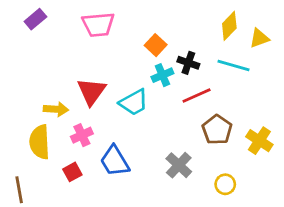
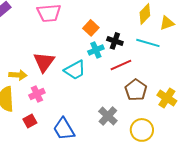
blue trapezoid: (115, 161) -> (64, 129), moved
yellow circle: (225, 184) -> (142, 130), size x1.5

